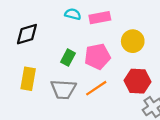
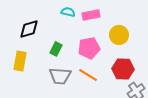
green rectangle: (68, 58) -> (56, 49), moved
yellow rectangle: (28, 79) -> (20, 61), moved
orange line: (96, 88) -> (88, 75), turned 66

